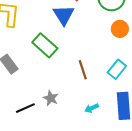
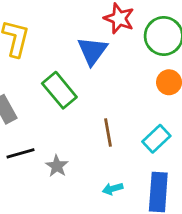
black line: (25, 108) -> (20, 153), moved

